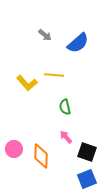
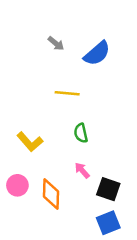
yellow L-shape: (27, 83) -> (30, 142), moved

